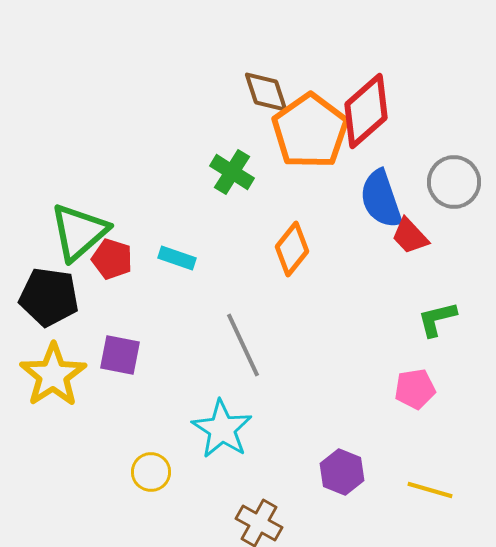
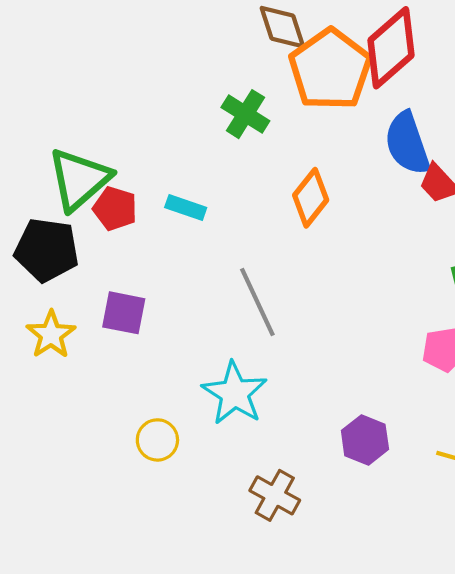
yellow star: (53, 375) -> (51, 335), size x0.7

